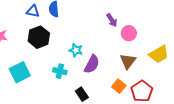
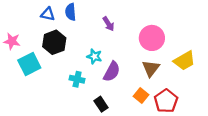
purple arrow: (112, 20) -> (109, 24), moved
pink circle: (129, 33) -> (152, 38), size x1.5
cyan square: (20, 72) -> (29, 64), moved

